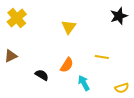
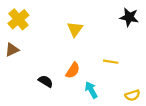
black star: (119, 16) -> (129, 17), turned 30
brown triangle: (11, 56) -> (12, 50), moved

